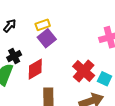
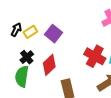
yellow rectangle: (43, 25) -> (30, 32), moved

